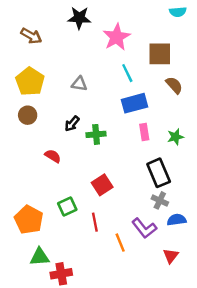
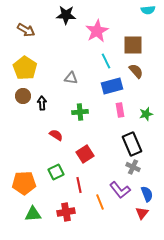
gray triangle: (79, 84) -> (71, 78), moved
brown semicircle: (174, 85) -> (136, 71), moved
black arrow: (72, 124) -> (42, 103), moved, turned 136
red semicircle: (53, 156) -> (56, 135), moved
orange pentagon: (29, 220) -> (24, 183), turned -30
blue semicircle: (177, 220) -> (147, 194), moved, turned 77
red cross: (61, 274) -> (66, 212), moved

